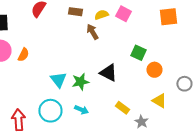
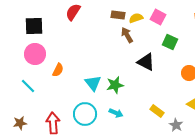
brown rectangle: (75, 12) -> (118, 15), moved
green square: (138, 53) -> (170, 42), moved
orange semicircle: (23, 55) -> (58, 70), moved
black triangle: (108, 73) -> (146, 62), moved

